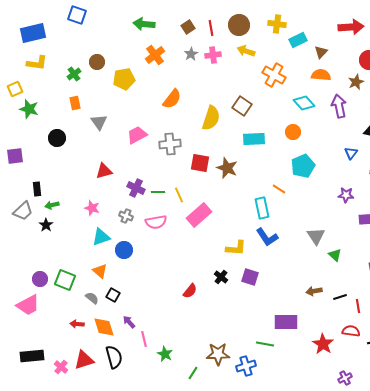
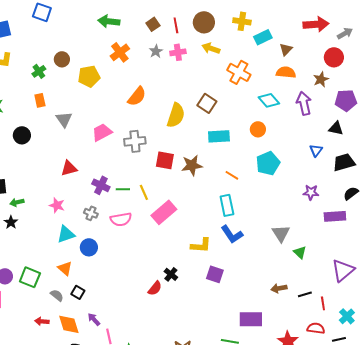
brown star: (227, 168) -> (192, 165), turned -30
orange line: (279, 189) -> (232, 175), moved
black cross: (221, 277) -> (171, 274), moved

